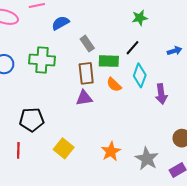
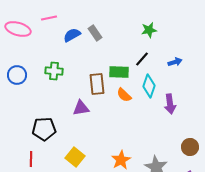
gray rectangle: (87, 44) -> (95, 33), moved
blue arrow: (175, 51) -> (175, 62), moved
green cross: (42, 60) -> (54, 71), size x0.7
purple triangle: (84, 98) -> (81, 108), moved

